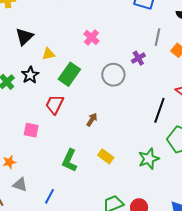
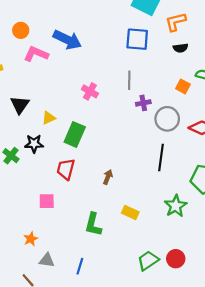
gray line: (158, 37) -> (129, 80), moved
purple cross: (138, 58) -> (143, 103), turned 32
black star: (30, 75) -> (34, 144), turned -30
gray circle: (113, 75) -> (167, 119), moved
black line: (159, 110) -> (161, 157), moved

